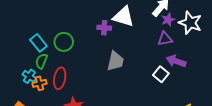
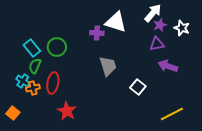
white star: (190, 23) -> (182, 28), size x0.7
gray trapezoid: (115, 61) -> (108, 66), turned -30
white square: (161, 74) -> (138, 87), moved

